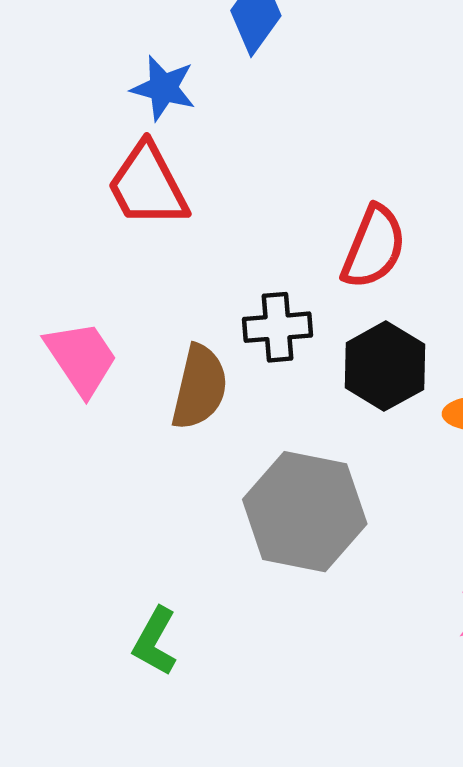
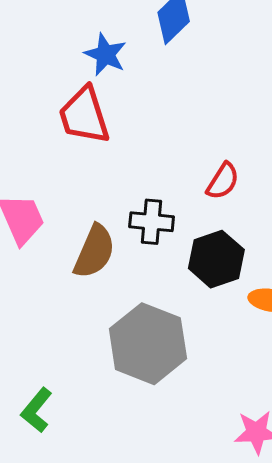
red semicircle: (374, 247) -> (223, 181), size x0.7

